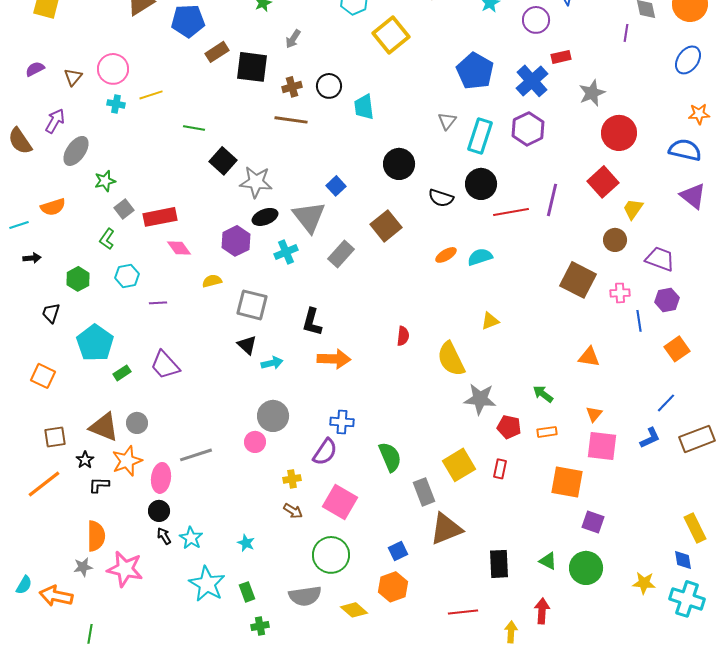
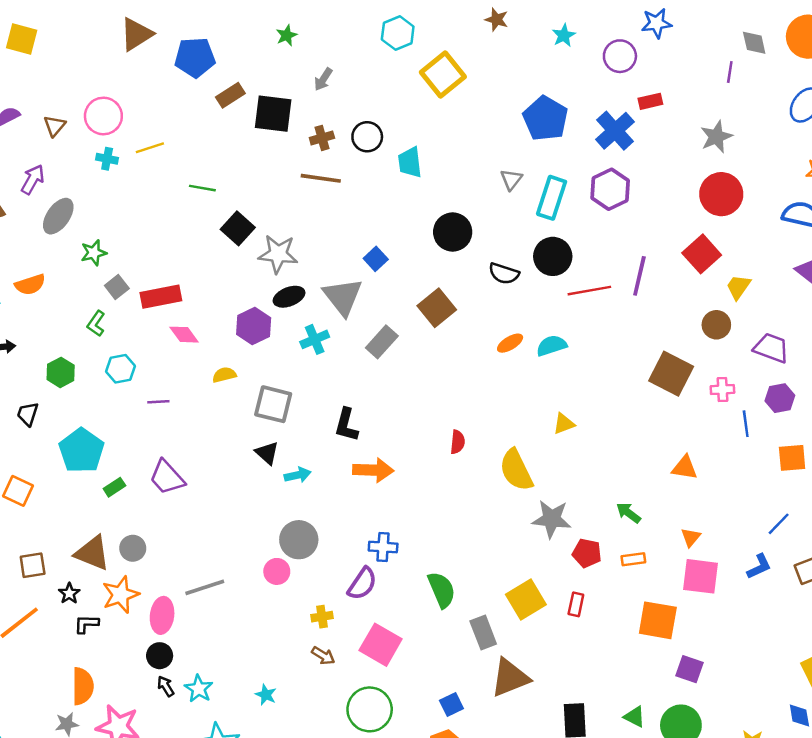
gray star: (592, 93) -> (716, 137), moved
orange square: (677, 349) -> (792, 458), turned 30

